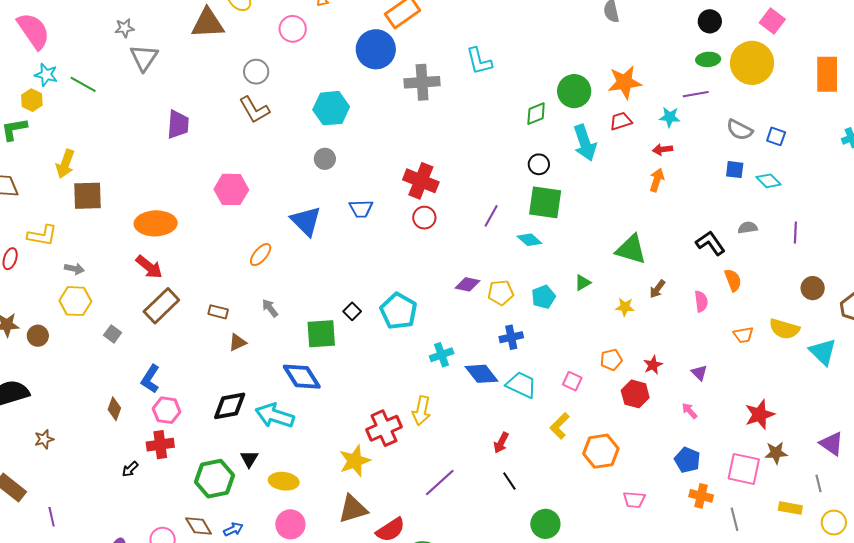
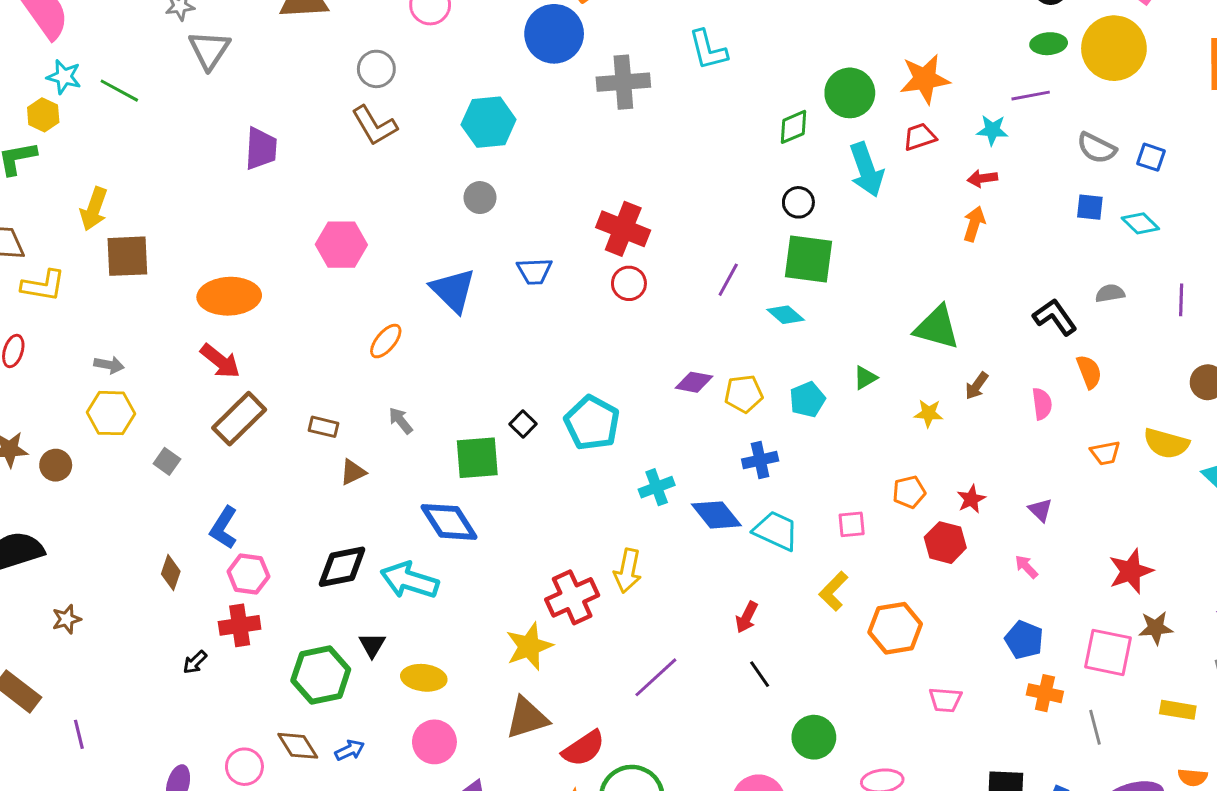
yellow L-shape: (42, 235) -> (43, 286), moved
pink square: (572, 381) -> (852, 524), turned -30

